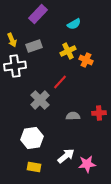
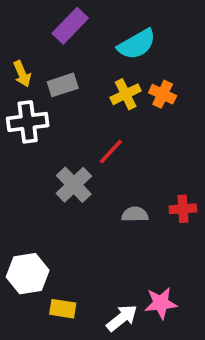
cyan semicircle: (74, 24) -> (137, 44), size x1.5
orange cross: (86, 60) -> (163, 94), moved
white hexagon: (32, 138) -> (28, 274), moved
white arrow: (66, 156) -> (122, 318), moved

